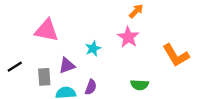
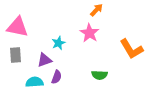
purple triangle: (67, 66) -> (44, 60), moved
gray rectangle: (44, 77) -> (15, 55), moved

